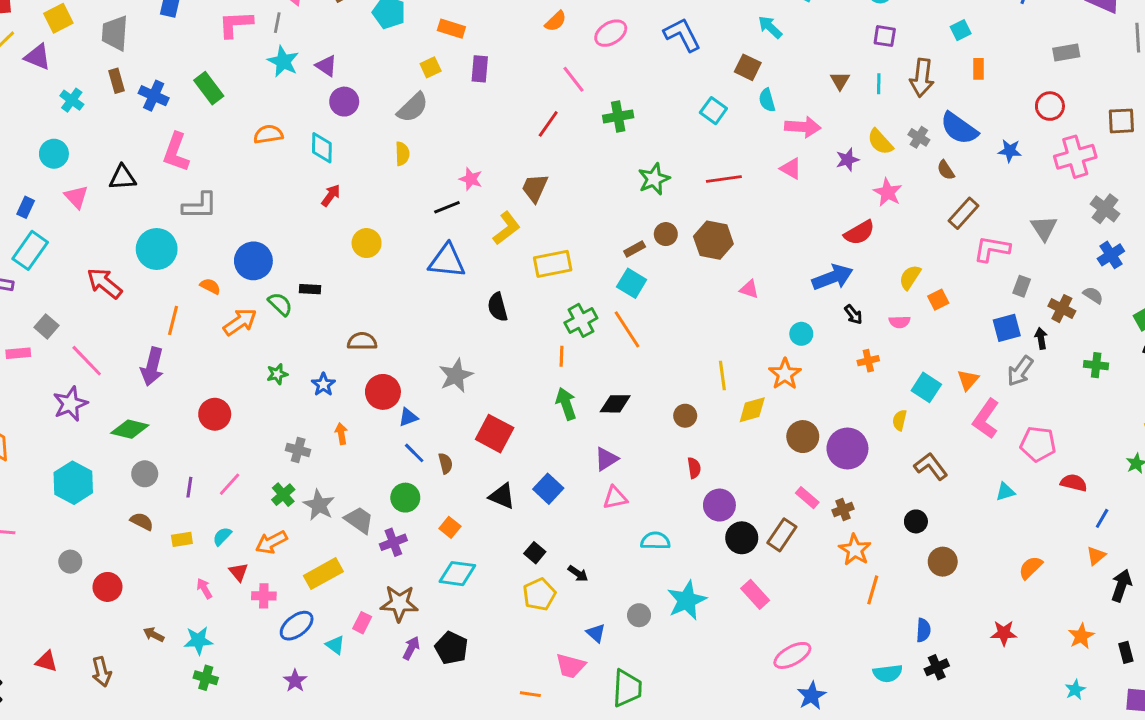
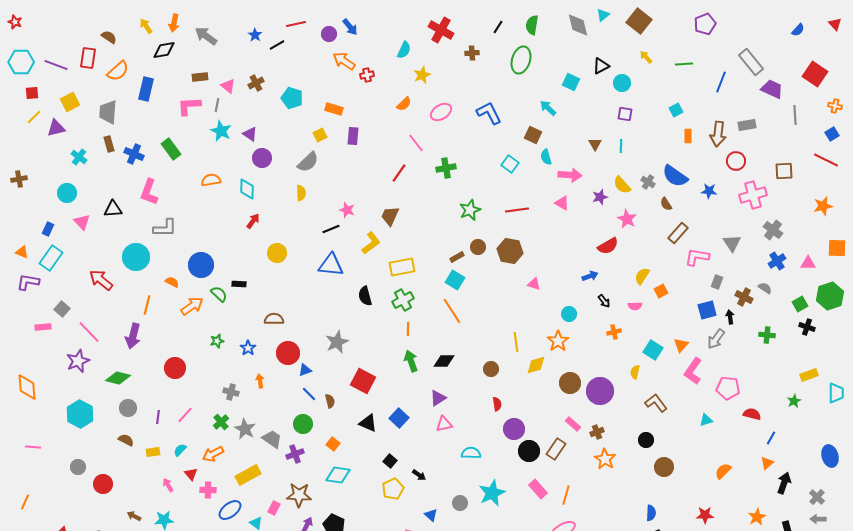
purple triangle: (38, 57) -> (56, 128), turned -36
brown arrow: (922, 78) -> (718, 134), moved
blue arrow: (833, 277) -> (590, 276), size x0.6
green cross: (581, 320) -> (403, 300), moved
orange line: (873, 590) -> (566, 495), moved

